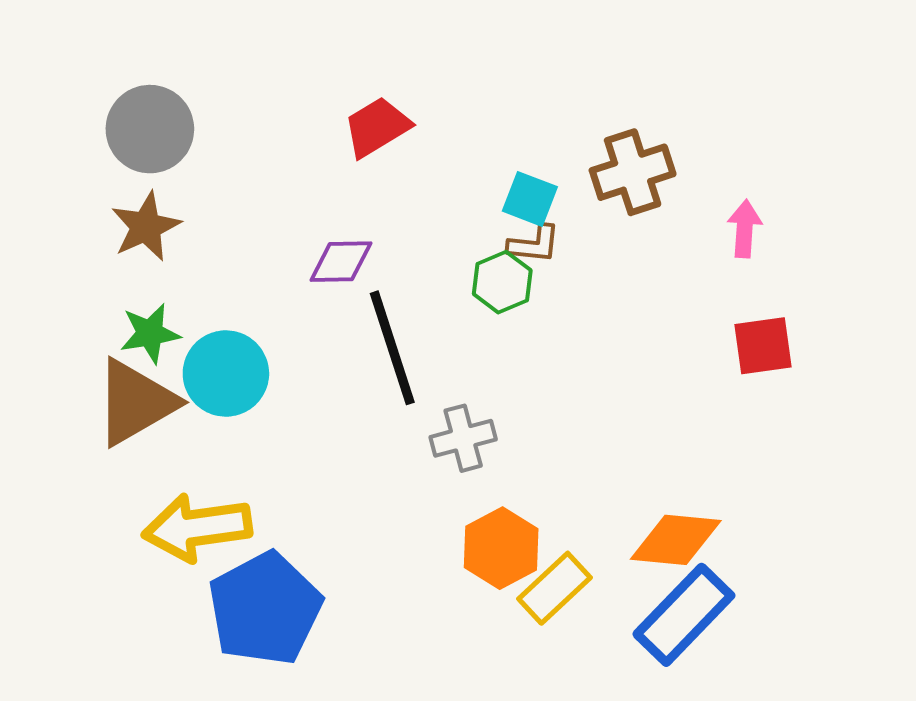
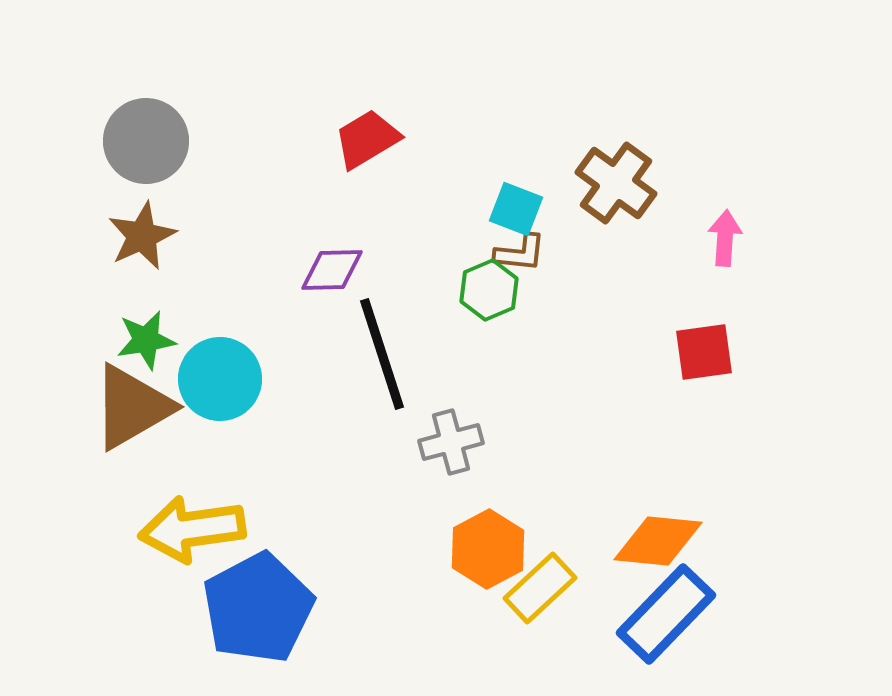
brown cross: (633, 172) -> (616, 183), turned -36
red square: (763, 346) -> (704, 352), moved

